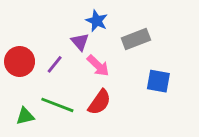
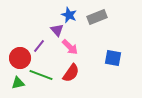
gray rectangle: (136, 39) -> (97, 17), moved
red circle: (20, 61) -> (20, 58), moved

